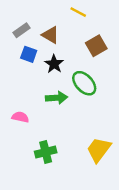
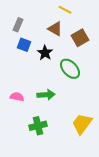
gray rectangle: (21, 30) -> (18, 25), turned -32
brown triangle: (50, 35) -> (55, 29), moved
green arrow: (56, 98) -> (46, 95), moved

